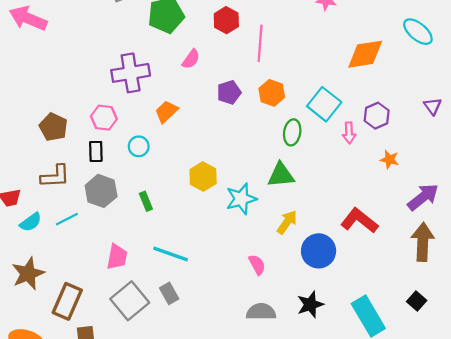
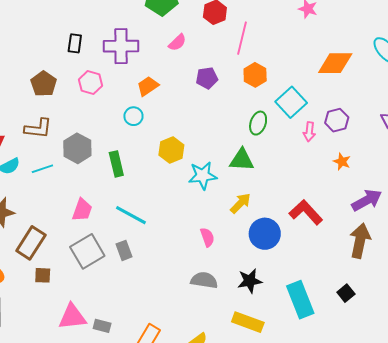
orange hexagon: (272, 93) -> (255, 75), moved
cyan circle: (139, 146) -> (133, 116), moved
black rectangle: (96, 151) -> (75, 43), moved
green rectangle: (146, 201) -> (116, 164), size x1.4

